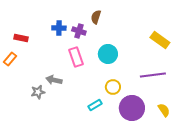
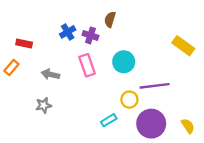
blue cross: (59, 28) -> (68, 32), turned -32
purple line: (153, 75) -> (155, 86), moved
gray arrow: (54, 80) -> (50, 74), moved

